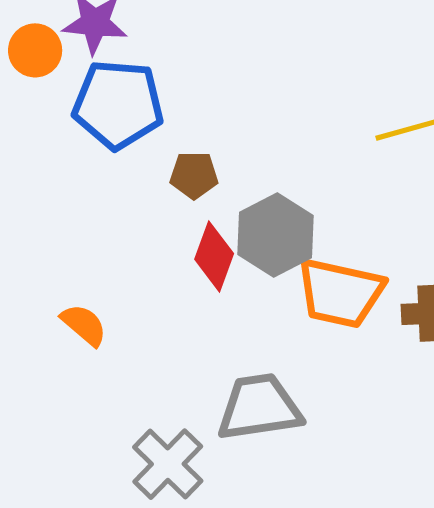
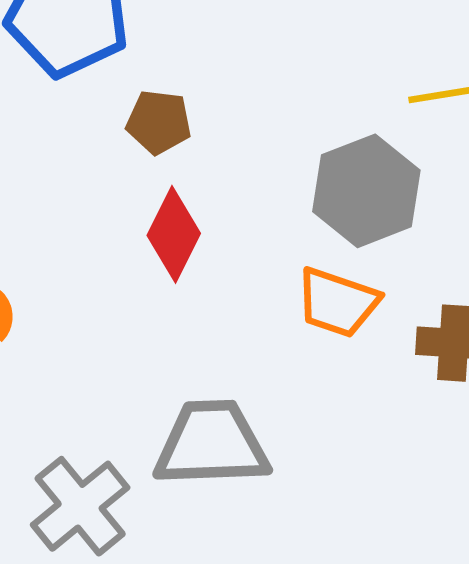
gray hexagon: (276, 235) -> (366, 191), moved
orange trapezoid: (340, 293) -> (337, 302), size x0.7

